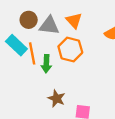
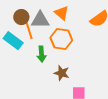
orange line: (32, 53) -> (29, 29), moved
brown star: (57, 98) -> (62, 73), moved

